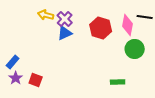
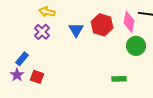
purple cross: (65, 19) -> (42, 32), moved
blue triangle: (65, 33) -> (76, 30), moved, turned -35
blue rectangle: (13, 62) -> (22, 59), moved

